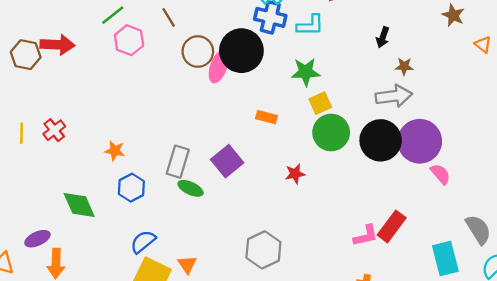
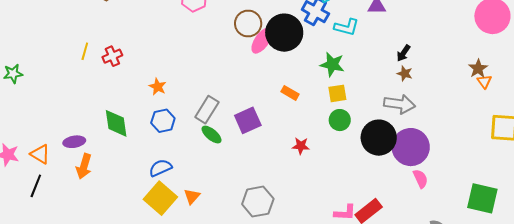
brown star: (453, 15) -> (478, 69), moved
brown star: (404, 66) -> (405, 74), moved
green circle: (331, 133) -> (340, 120), size x0.7

